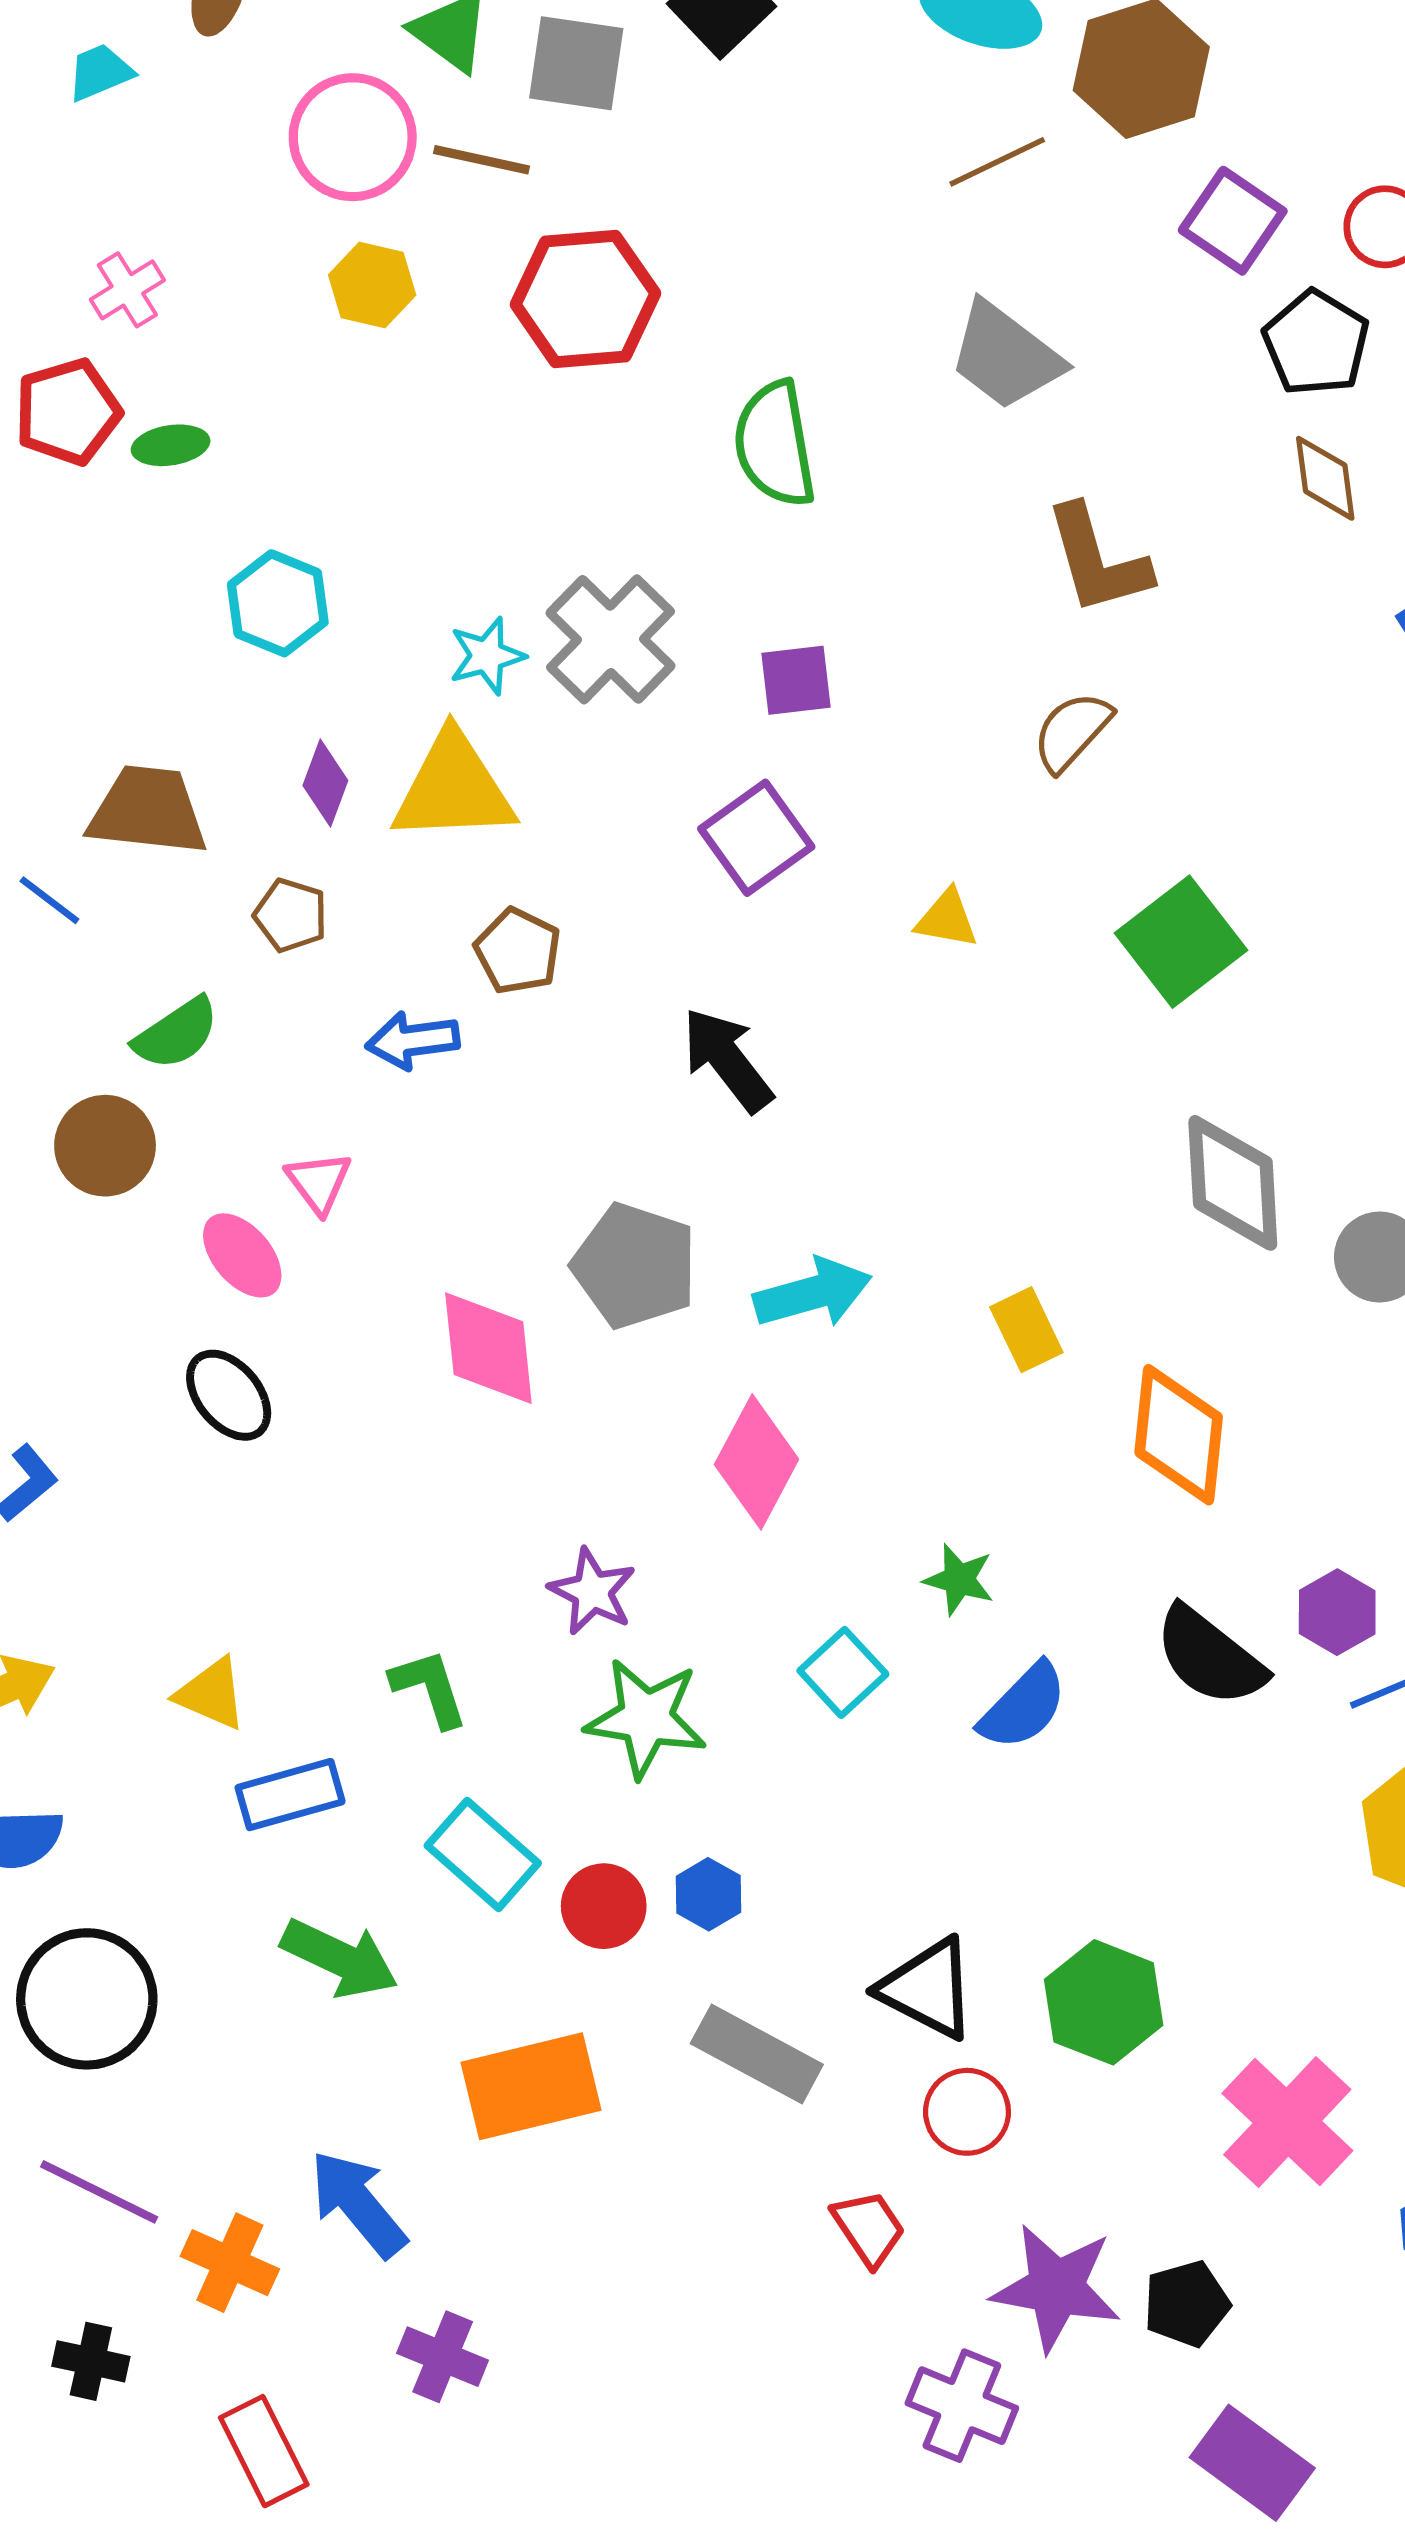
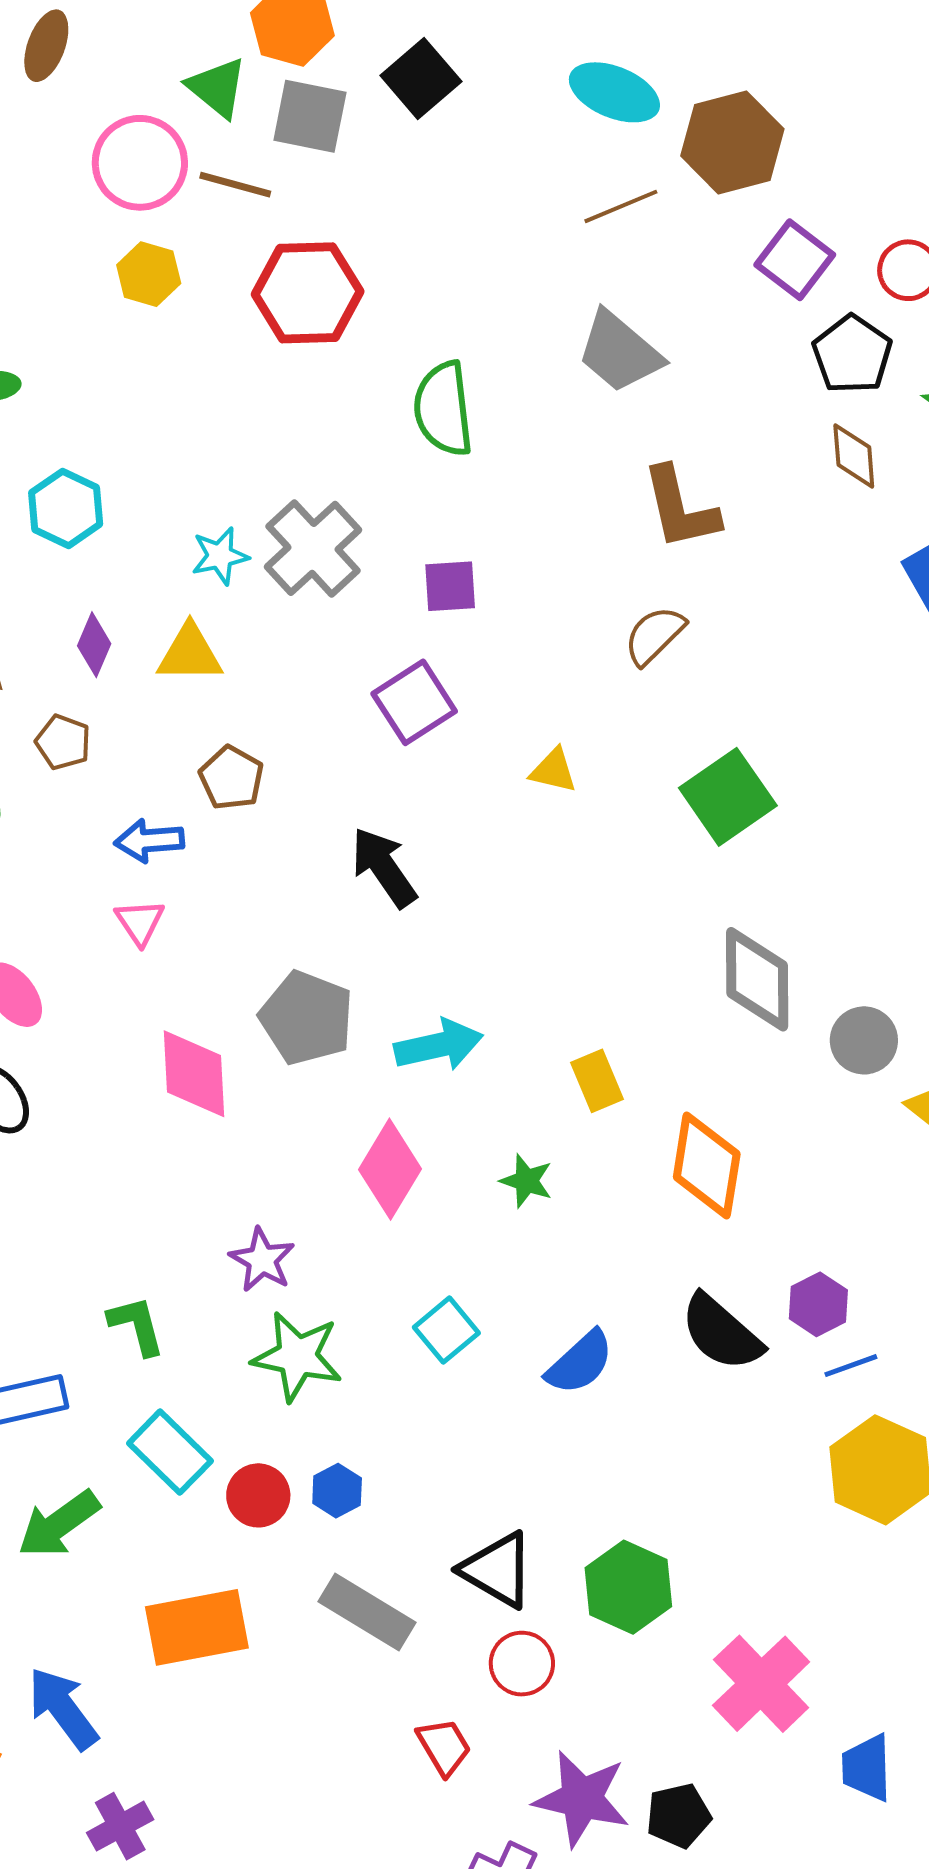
yellow triangle: (453, 788) -> (190, 654), size x0.7
pink triangle: (319, 1182) -> (140, 922), moved
green star: (959, 1580) -> (526, 1181), moved
green arrow: (340, 1958) -> (59, 1524), turned 116
purple cross: (443, 2357) -> (120, 1826), turned 36

